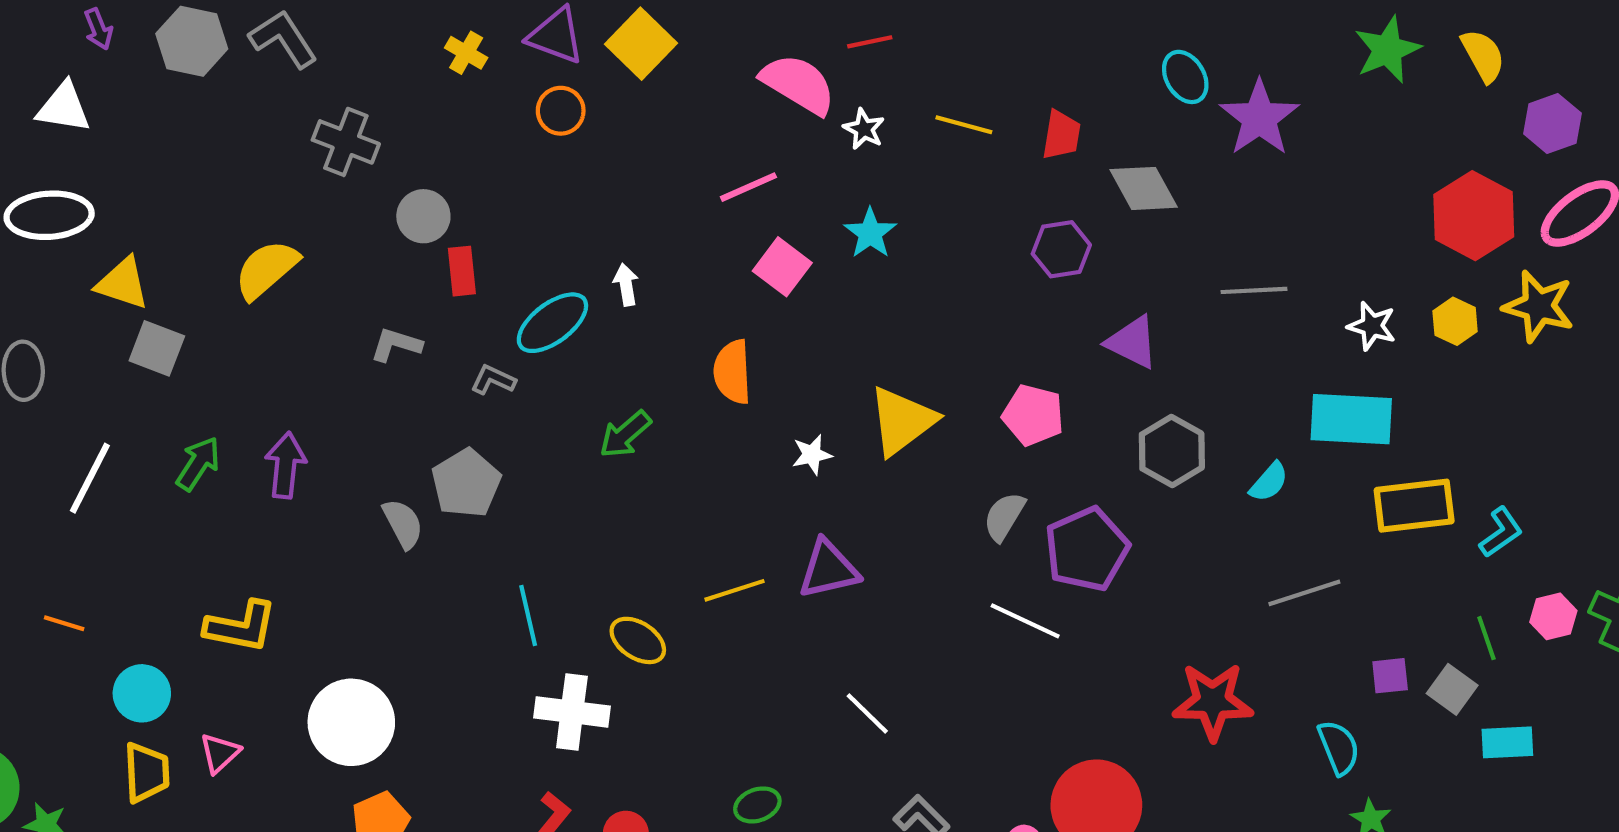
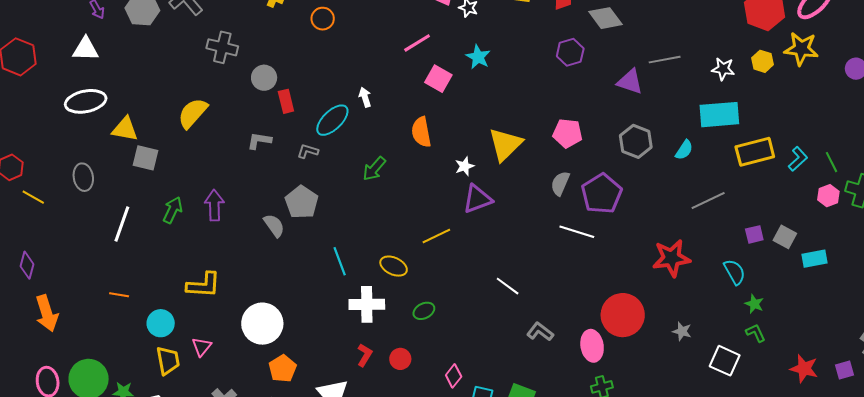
purple triangle: (1132, 342) -> (630, 82), moved
purple triangle: (828, 569) -> (477, 199), moved
green line: (1486, 638) -> (832, 162), moved
green ellipse: (757, 805) -> (424, 311), moved

